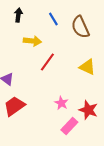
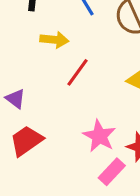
pink star: (61, 103) -> (99, 136), size x1.5

